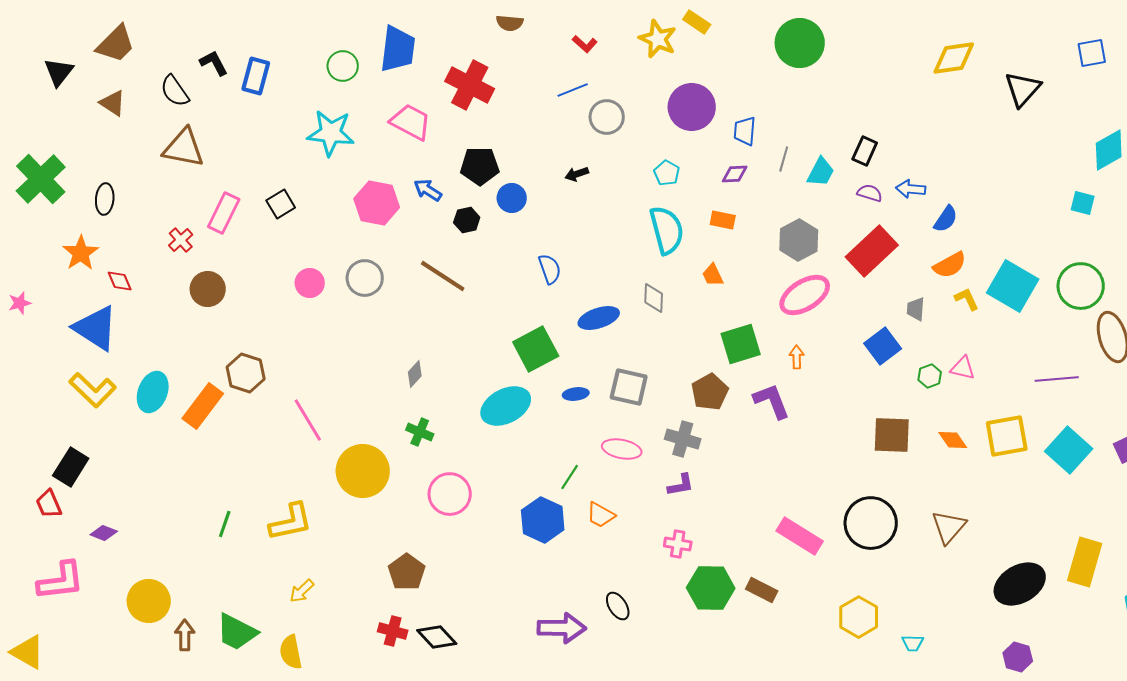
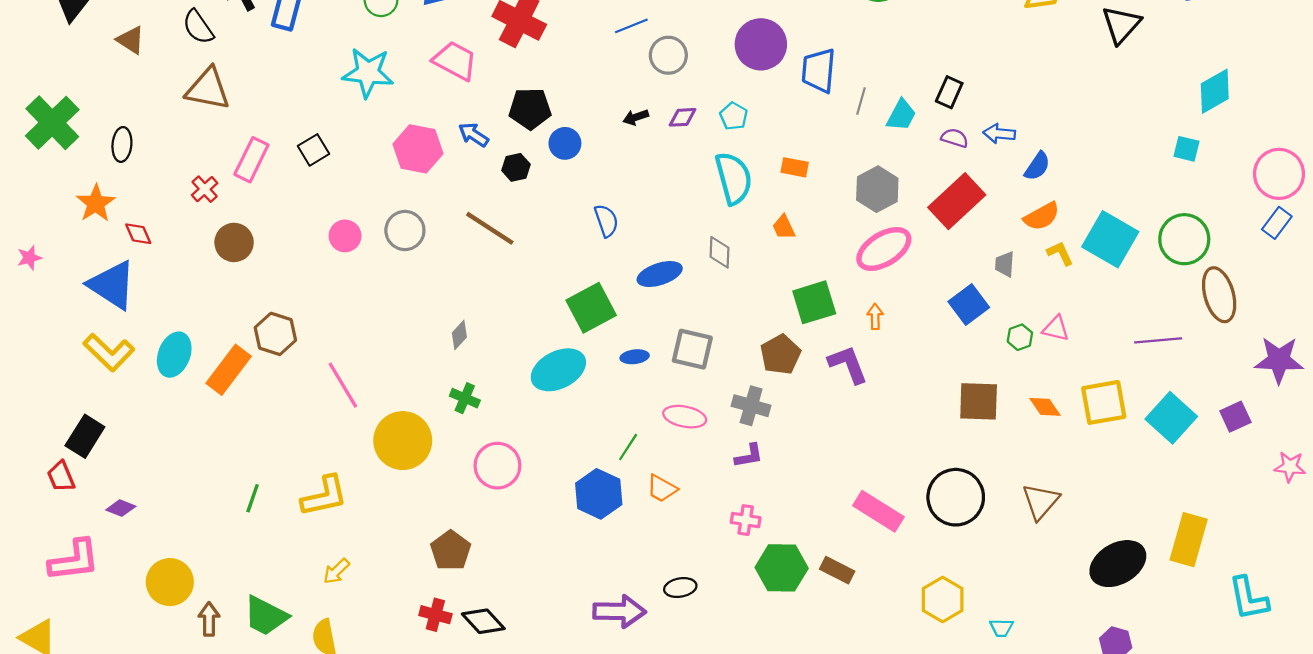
blue trapezoid: (745, 131) -> (819, 70), size x1.4
purple diamond: (735, 174) -> (682, 117), moved
black ellipse: (618, 606) -> (680, 588), turned -68

